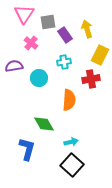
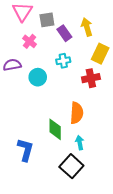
orange semicircle: (69, 100) -> (77, 113), moved
green diamond: (44, 124) -> (55, 129), moved, turned 30
cyan arrow: (71, 142) -> (80, 143), moved, turned -88

